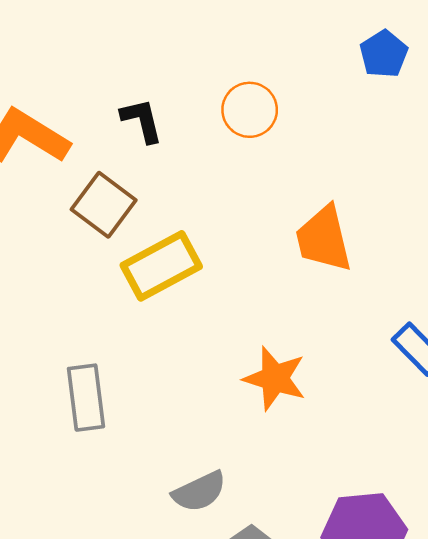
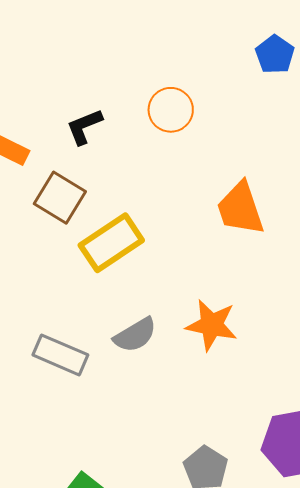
black L-shape: (142, 120) -> (84, 127), turned -93
gray rectangle: (86, 398) -> (60, 355), turned -54
gray semicircle: (199, 492) -> (135, 335), moved

